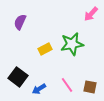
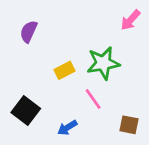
pink line: (67, 85) -> (93, 99), moved
blue arrow: (39, 89) -> (67, 128), moved

